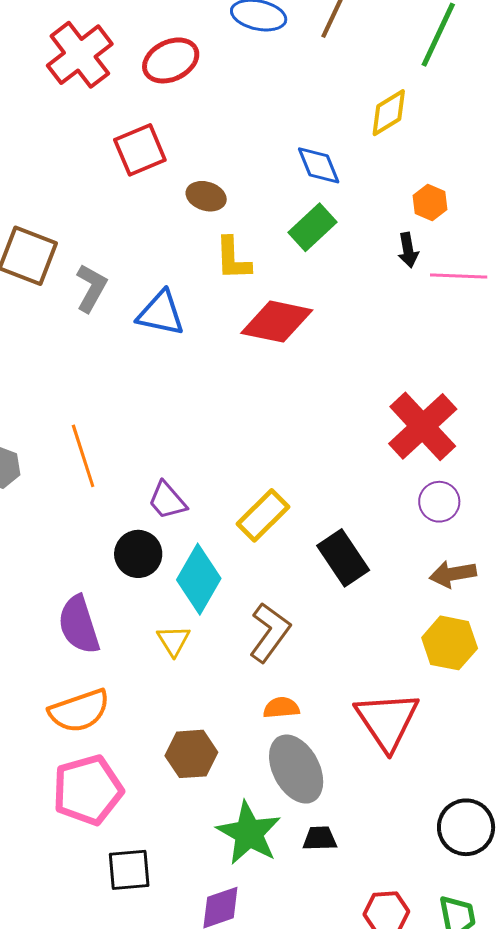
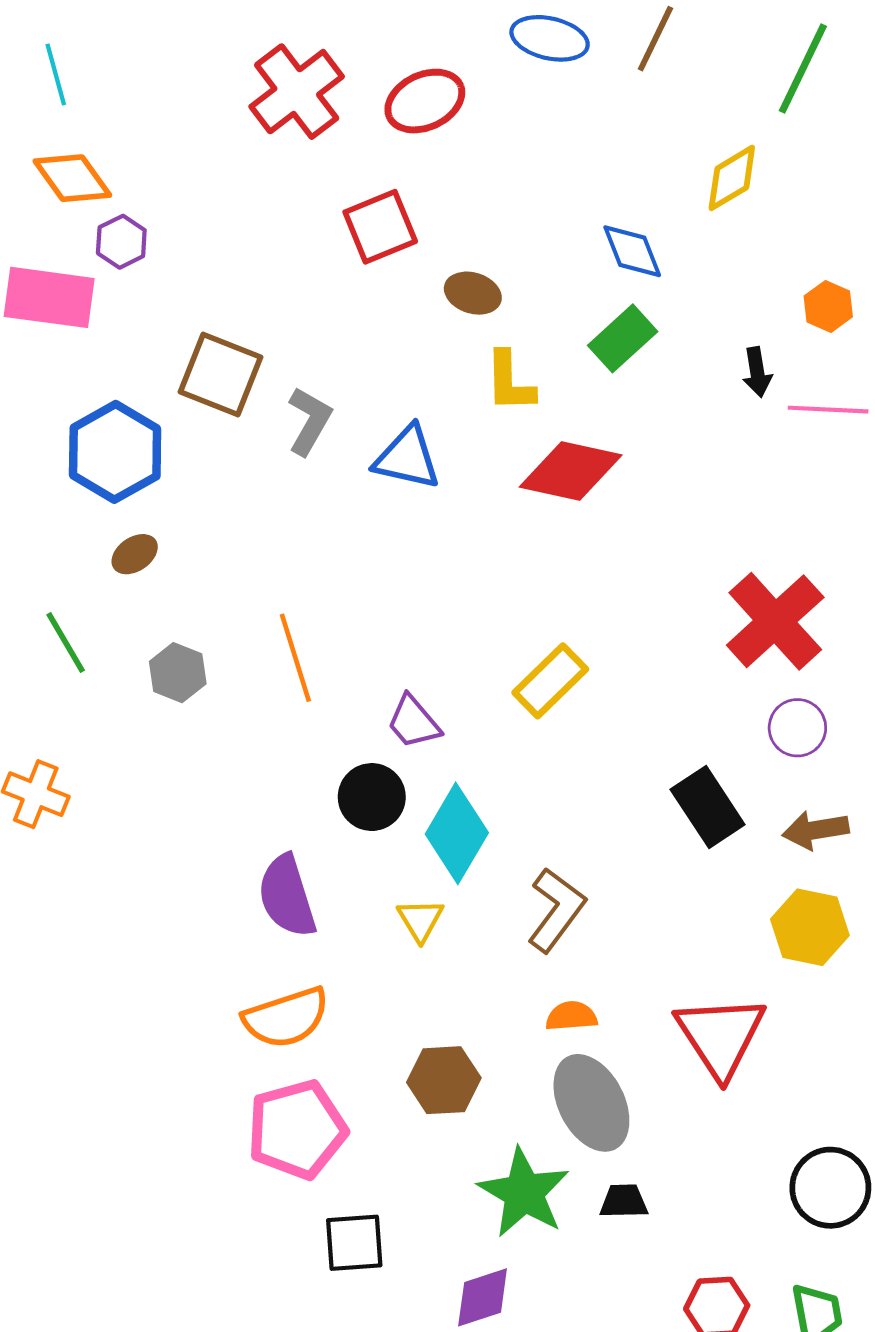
orange hexagon: (430, 202) -> (828, 306), moved
yellow rectangle: (263, 515) -> (550, 681), moved
black rectangle: (343, 558) -> (708, 807), moved

